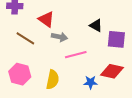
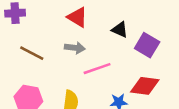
red triangle: (46, 19) -> (77, 17), moved
purple square: (116, 39) -> (147, 45), turned 30

